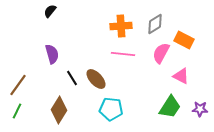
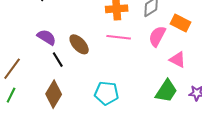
purple semicircle: (52, 54) -> (47, 37), turned -42
black line: (72, 78) -> (58, 60), moved
brown ellipse: (96, 79) -> (79, 44), moved

